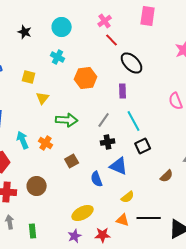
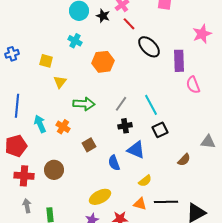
black star: (25, 32) -> (103, 16), moved
purple rectangle: (123, 91) -> (179, 61), moved, size x1.5

